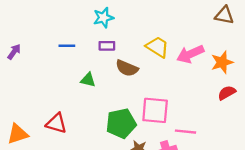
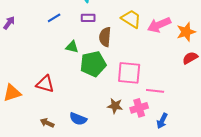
blue line: (67, 46) -> (54, 18), turned -32
brown semicircle: (127, 68) -> (105, 37), turned 72
green pentagon: (121, 123) -> (93, 64), moved

